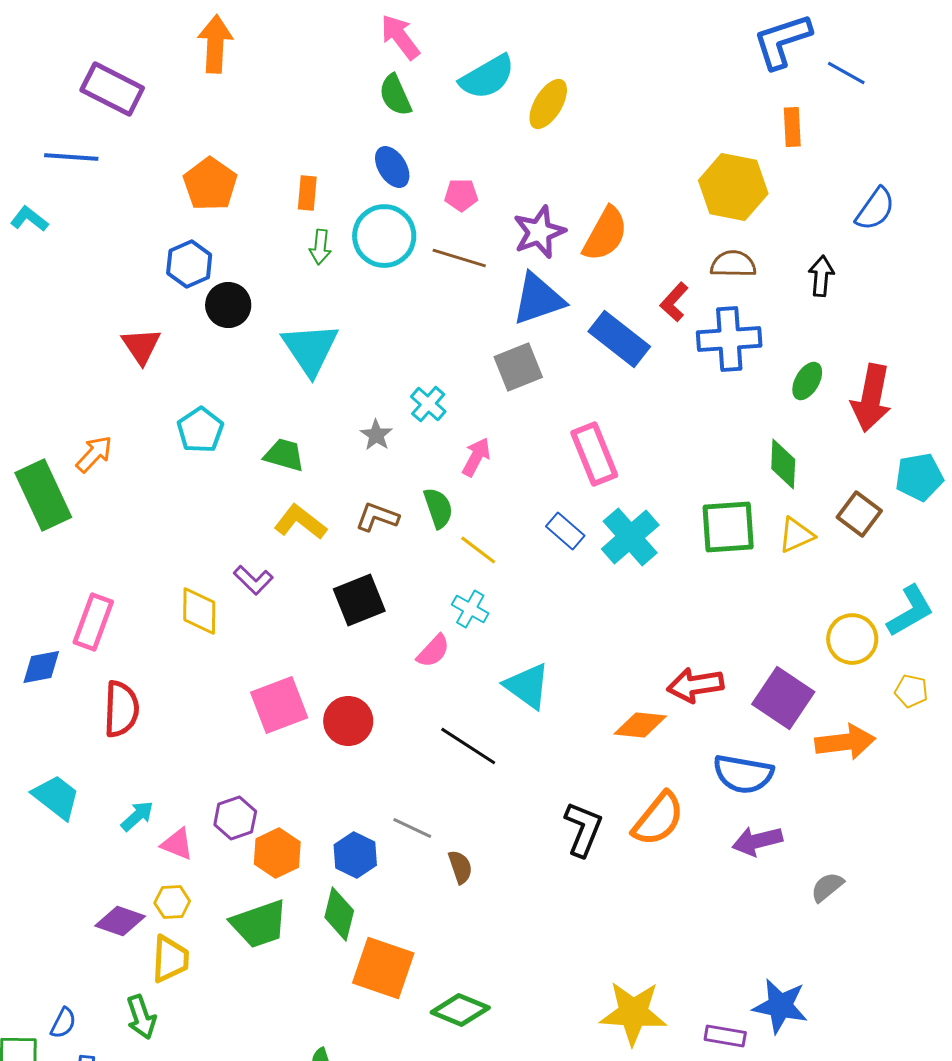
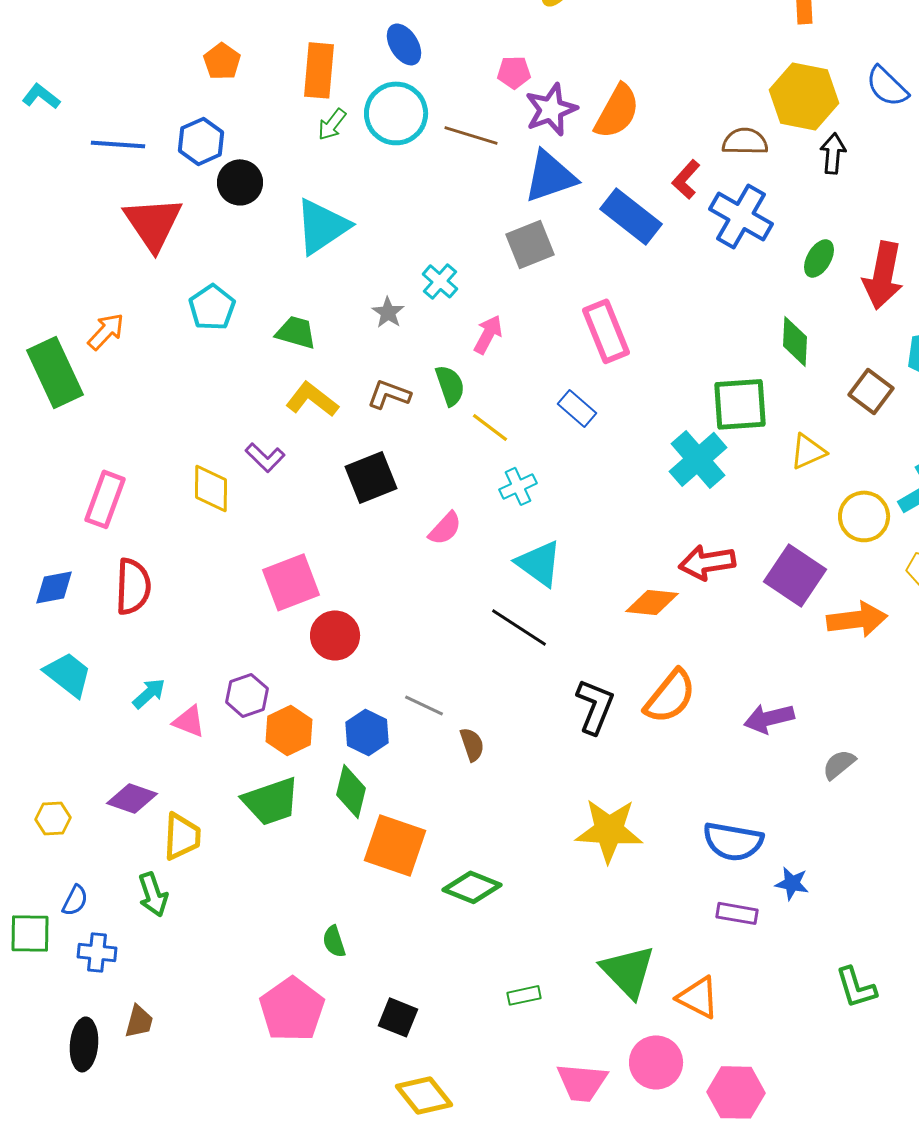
blue line: (71, 157) -> (118, 144), moved
orange pentagon: (210, 184) -> (222, 61), size x0.7
yellow hexagon: (733, 187) -> (804, 96), moved
orange rectangle: (307, 193) -> (319, 70), size x1.6
pink pentagon: (461, 195) -> (514, 72), moved
blue semicircle: (875, 209) -> (887, 86), turned 99
green arrow: (320, 247) -> (332, 124), turned 32
blue cross: (729, 339) -> (741, 216), turned 34
red triangle: (141, 346) -> (153, 223), size x1.5
cyan triangle: (310, 349) -> (322, 226), turned 30
yellow triangle: (796, 535) -> (808, 451), moved
cyan cross: (630, 537) -> (698, 459), moved
cyan cross: (470, 609) -> (518, 486), moved, turned 36
blue diamond: (41, 667) -> (54, 587), moved
red circle: (348, 721) -> (335, 635), moved
black line: (468, 746) -> (519, 627), moved
blue semicircle: (743, 774) -> (733, 841), moved
yellow hexagon: (172, 902) -> (53, 818), moved
blue star: (780, 1006) -> (792, 883), size x0.6
yellow star: (633, 1013) -> (609, 830), moved

